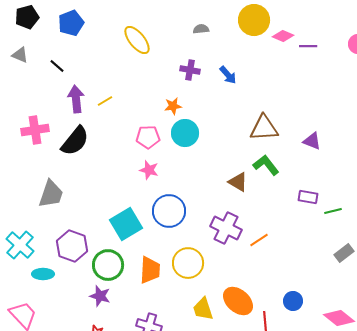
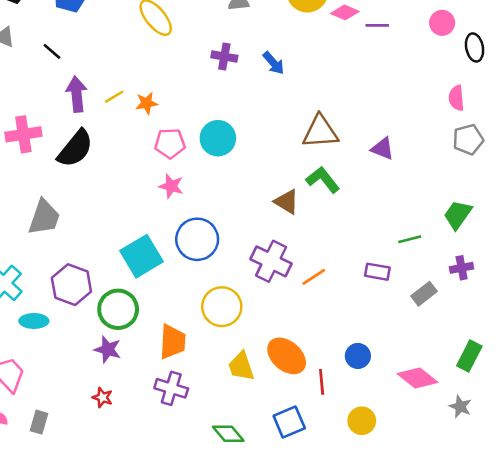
orange star: (173, 106) -> (147, 103), moved
purple rectangle: (308, 197) -> (377, 272), moved
orange trapezoid: (150, 270) -> (173, 342), moved

